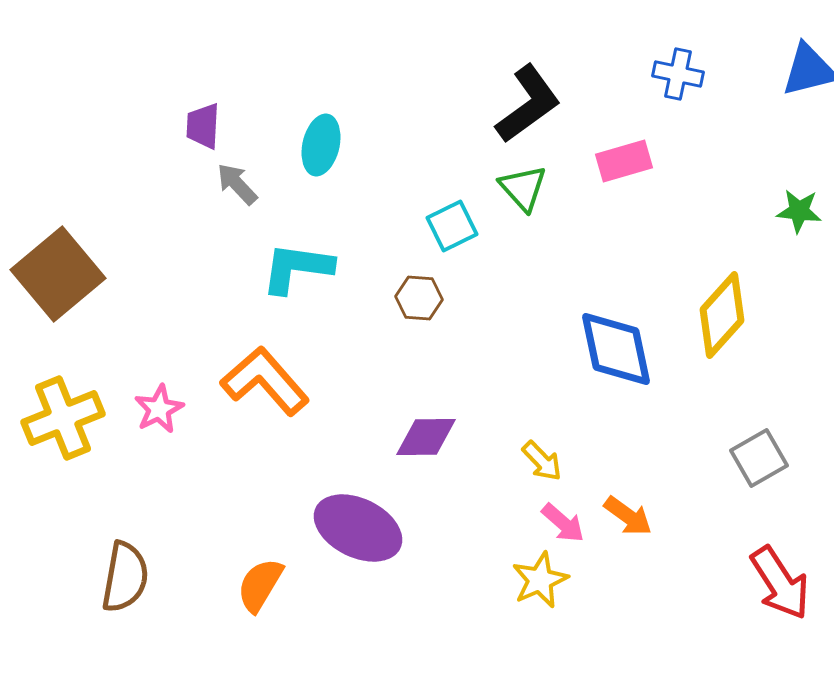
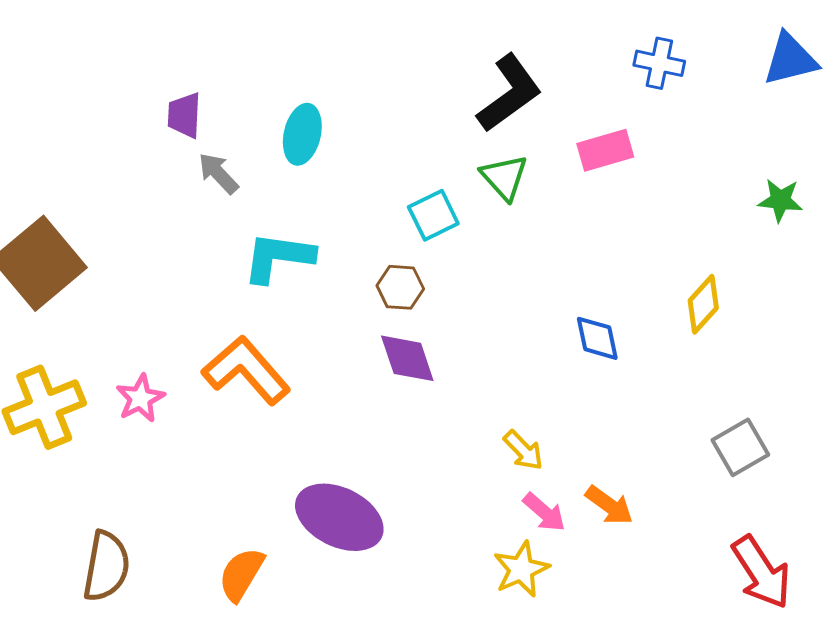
yellow diamond: (722, 315) -> (703, 304), size x0.7
blue diamond: (616, 349) -> (597, 338), size x0.6
purple diamond: (426, 437) -> (407, 358), moved, turned 72

